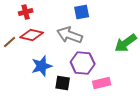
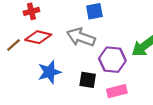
purple hexagon: (83, 63) -> (112, 60), moved
black square: (63, 83) -> (88, 80), moved

